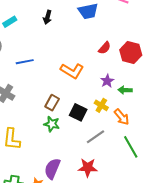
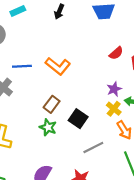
blue line: (25, 62) -> (22, 66), moved
orange L-shape: (72, 71) -> (58, 66), moved
yellow cross: (101, 105) -> (114, 109), moved

